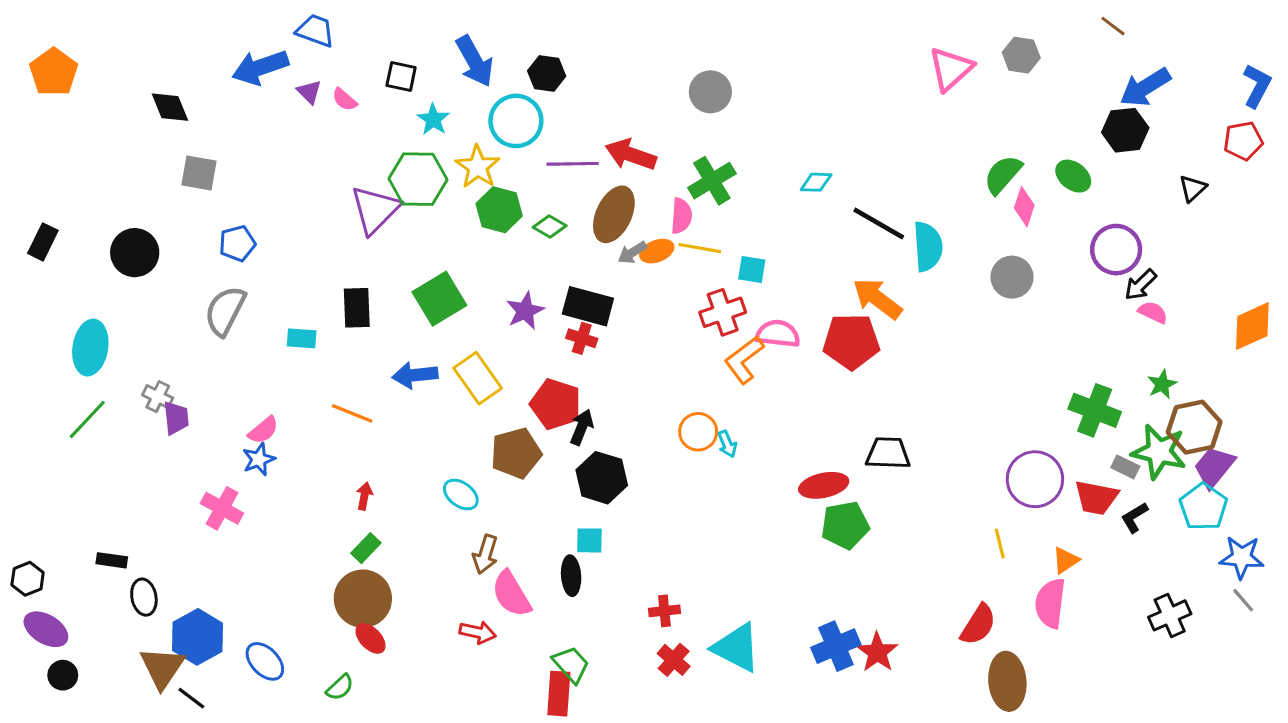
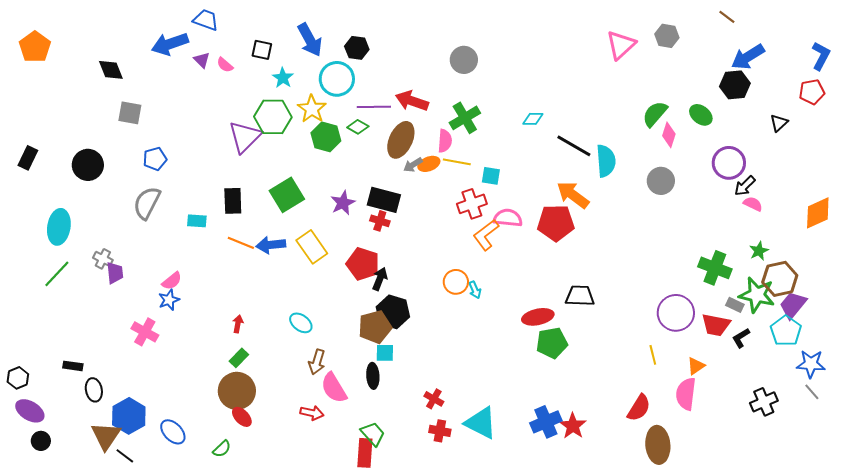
green diamond: (550, 227) -> (358, 127), moved
orange line: (352, 413) -> (241, 243), moved
brown pentagon: (516, 453) -> (375, 327), moved
red cross: (664, 611) -> (434, 399), turned 36
red cross: (674, 660) -> (440, 431), turned -30

